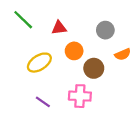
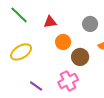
yellow ellipse: (39, 63) -> (21, 52), moved
pink cross: (80, 96) -> (68, 81), turned -30

